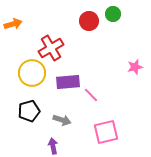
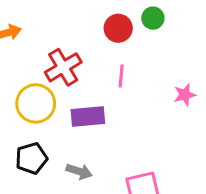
pink line: (91, 95) -> (121, 76), moved, turned 49

